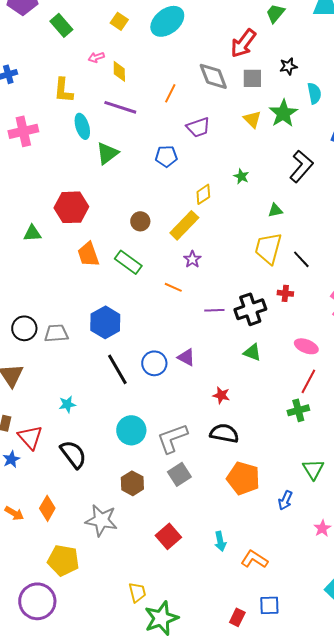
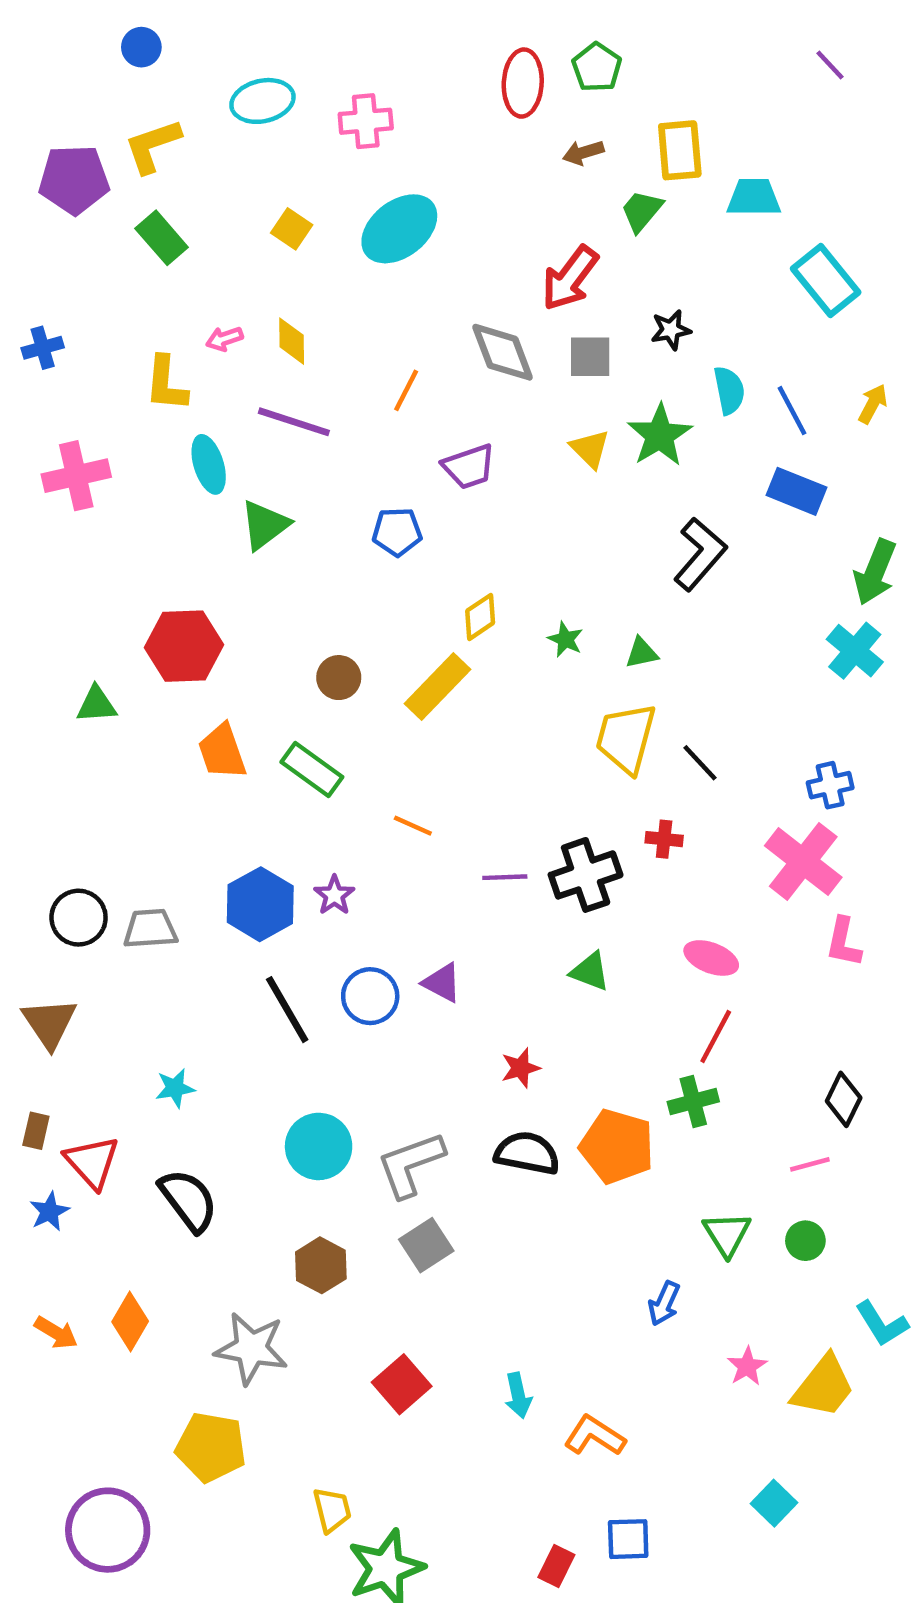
pink arrow: (96, 57) -> (224, 339), moved
green star: (241, 176) -> (565, 639), moved
purple star: (192, 259) -> (334, 895), moved
red star: (221, 395) -> (520, 1068), turned -30
orange pentagon: (243, 478) -> (617, 1146), moved
yellow pentagon: (63, 560) -> (211, 1447), moved

